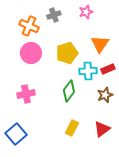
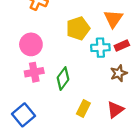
pink circle: (31, 53) -> (31, 44), moved
green diamond: (69, 91) -> (63, 79), moved

